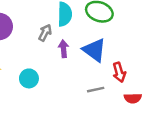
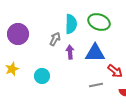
blue triangle: (94, 50) -> (95, 53), turned -35
red arrow: (119, 72) -> (115, 71), turned -35

